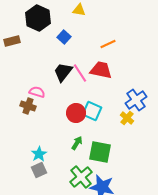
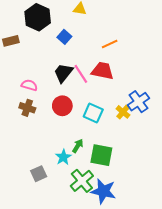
pink semicircle: (37, 92) -> (29, 85), moved
red circle: (76, 113) -> (62, 106), moved
yellow cross: (127, 118) -> (123, 112), moved
cyan star: (39, 154) -> (63, 157), moved

